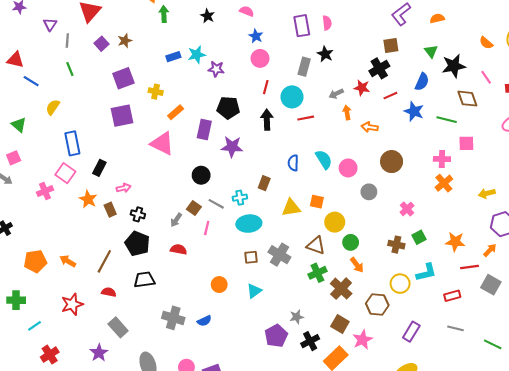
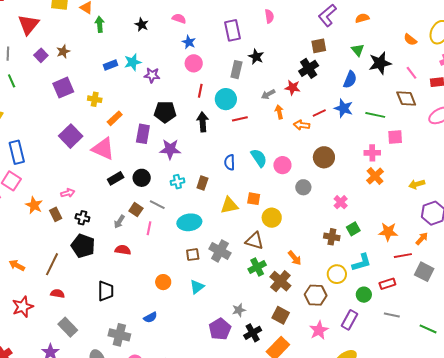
pink semicircle: (327, 23) -> (269, 16), moved
red line: (390, 96) -> (319, 113), moved
brown diamond: (467, 99) -> (406, 99), moved
purple square: (122, 116) -> (71, 136), moved, turned -30
black rectangle: (99, 168) -> (116, 178), moved, turned 35
cyan cross: (240, 198) -> (177, 182), moved
green circle: (351, 242) -> (364, 295), moved
black trapezoid: (144, 280) -> (106, 291), moved, turned 100
gray cross: (173, 318) -> (119, 335), moved
pink star: (362, 340) -> (319, 330), moved

